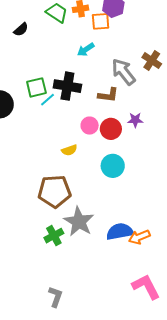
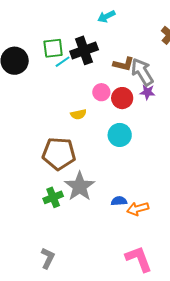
gray arrow: (124, 72) -> (142, 72), moved
black cross: (67, 86) -> (84, 50), turned -36
blue semicircle: (120, 231) -> (119, 201), size x0.6

